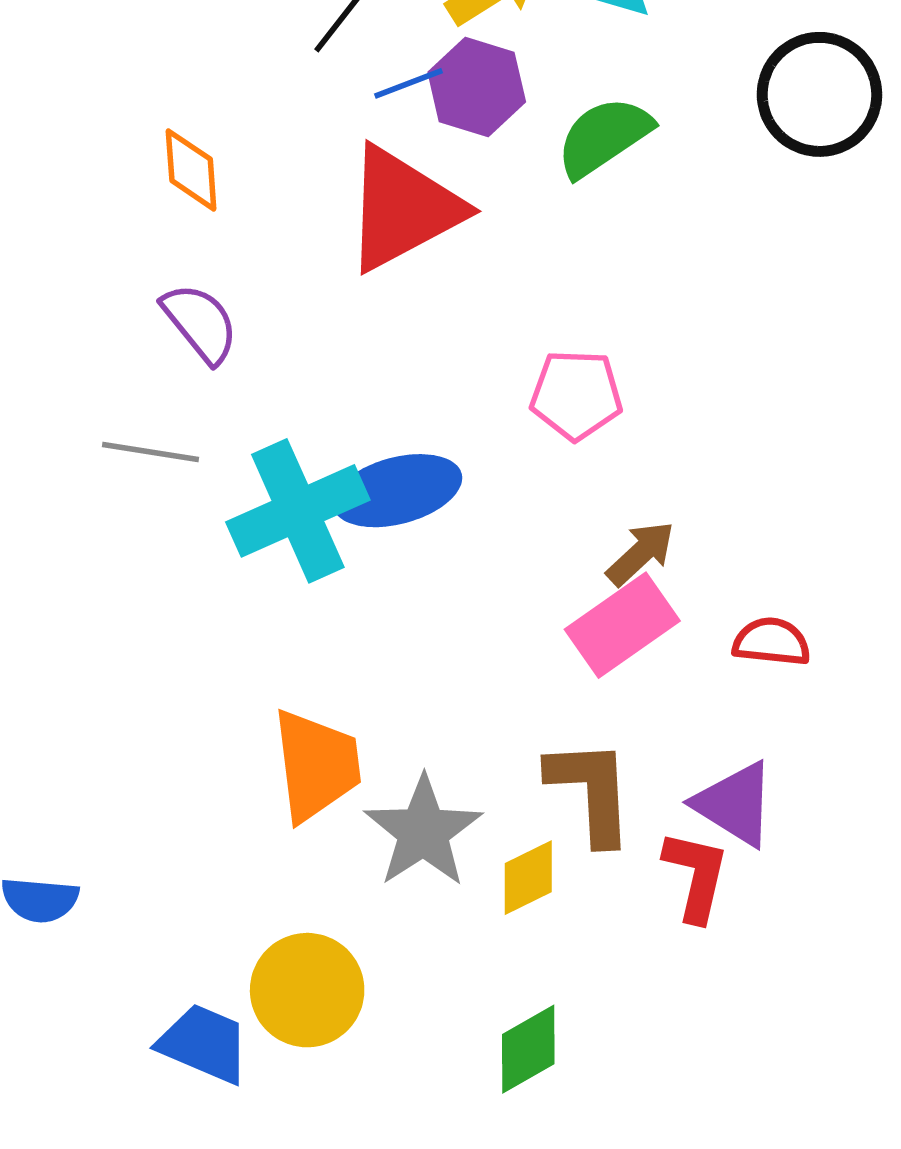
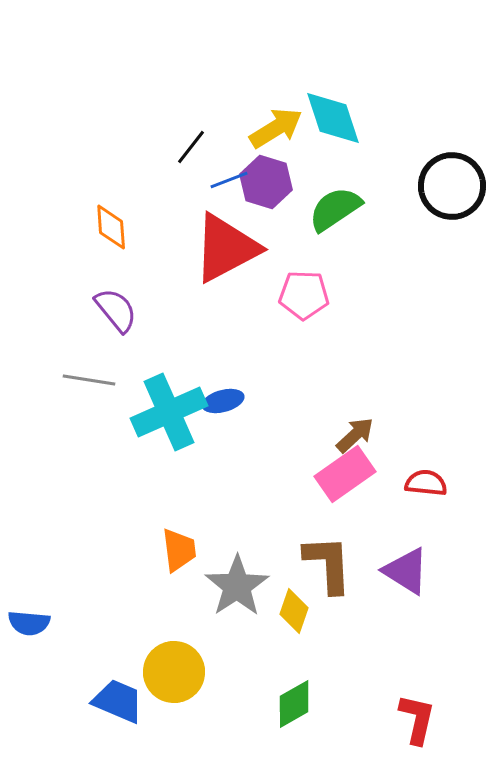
pink pentagon: (576, 395) -> (304, 295), moved
blue ellipse: (397, 491) -> (223, 401), size x0.6
orange trapezoid: (316, 765) -> (179, 550), size x0.7
red L-shape: (696, 876) -> (417, 719), moved
yellow diamond: (528, 878) -> (294, 611), turned -45

